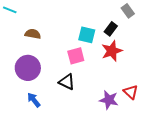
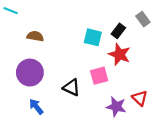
gray rectangle: (128, 11) -> (143, 19), moved
red star: (112, 51) -> (119, 54), turned -30
pink square: (76, 56) -> (99, 76), moved

